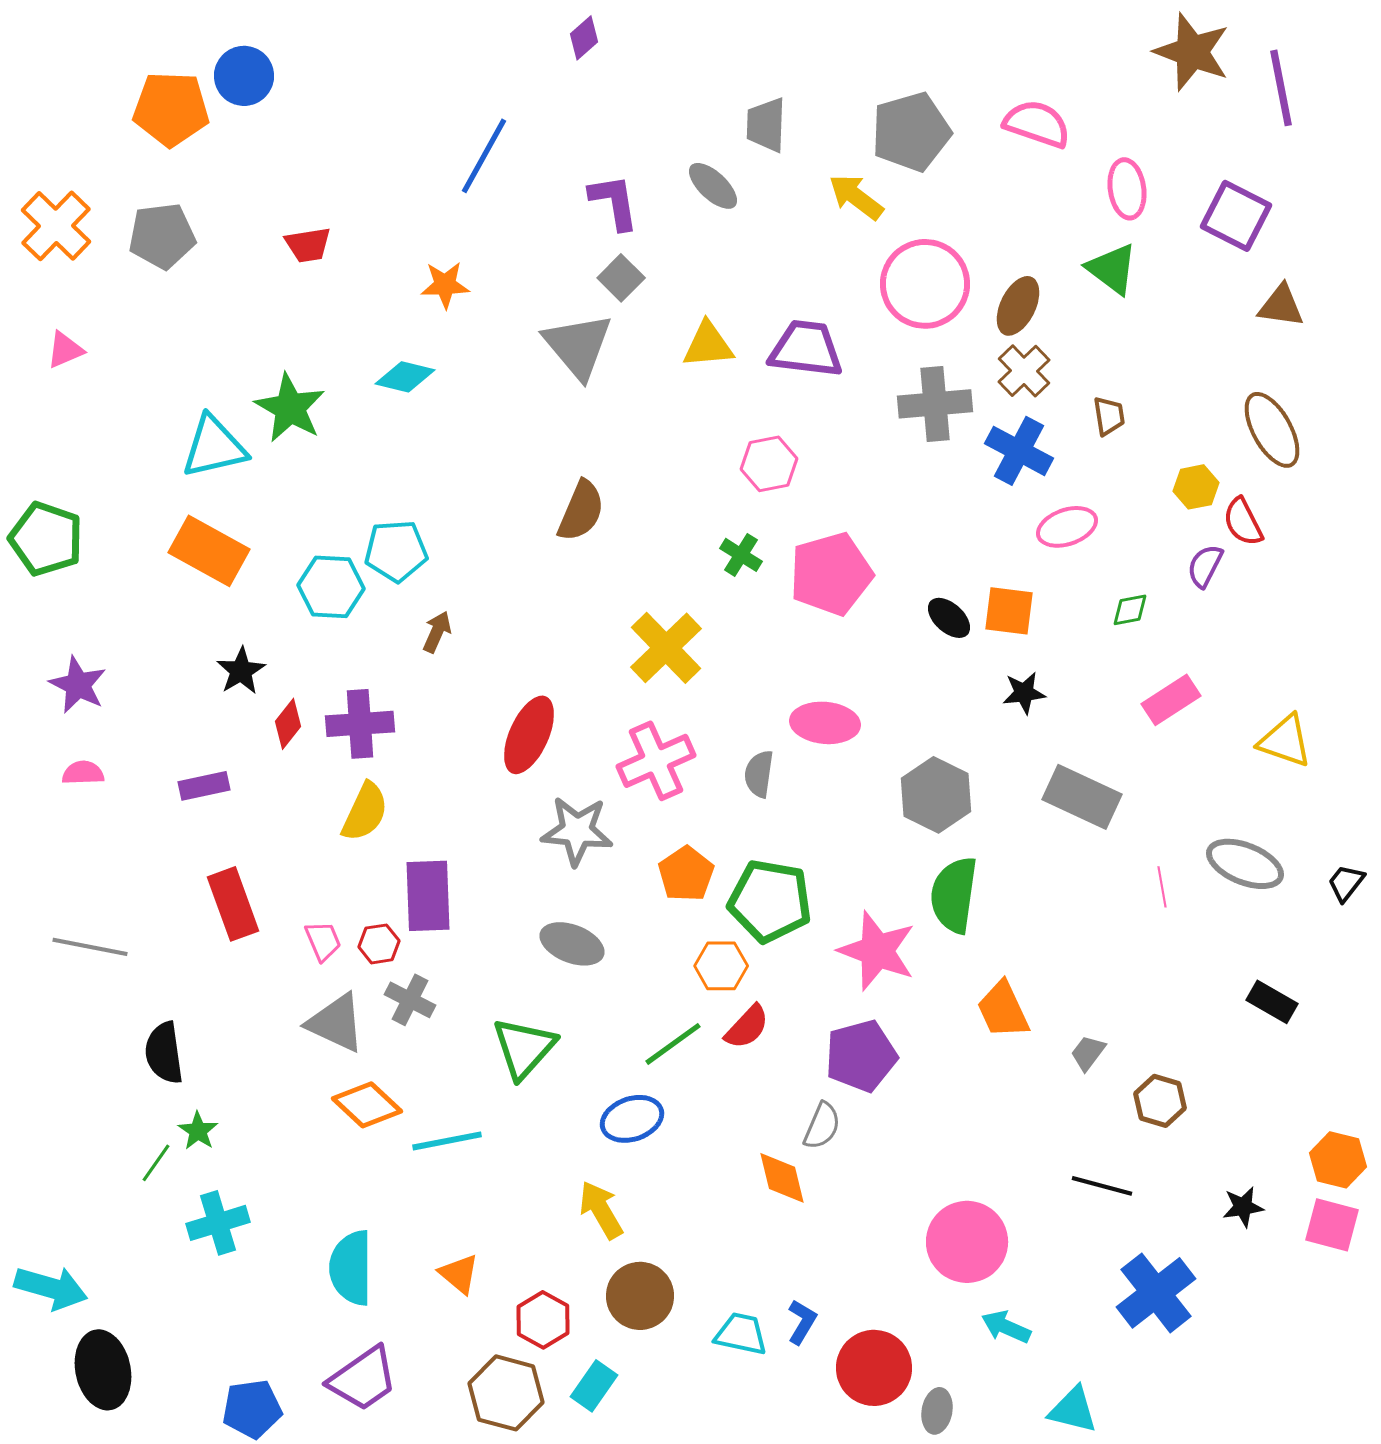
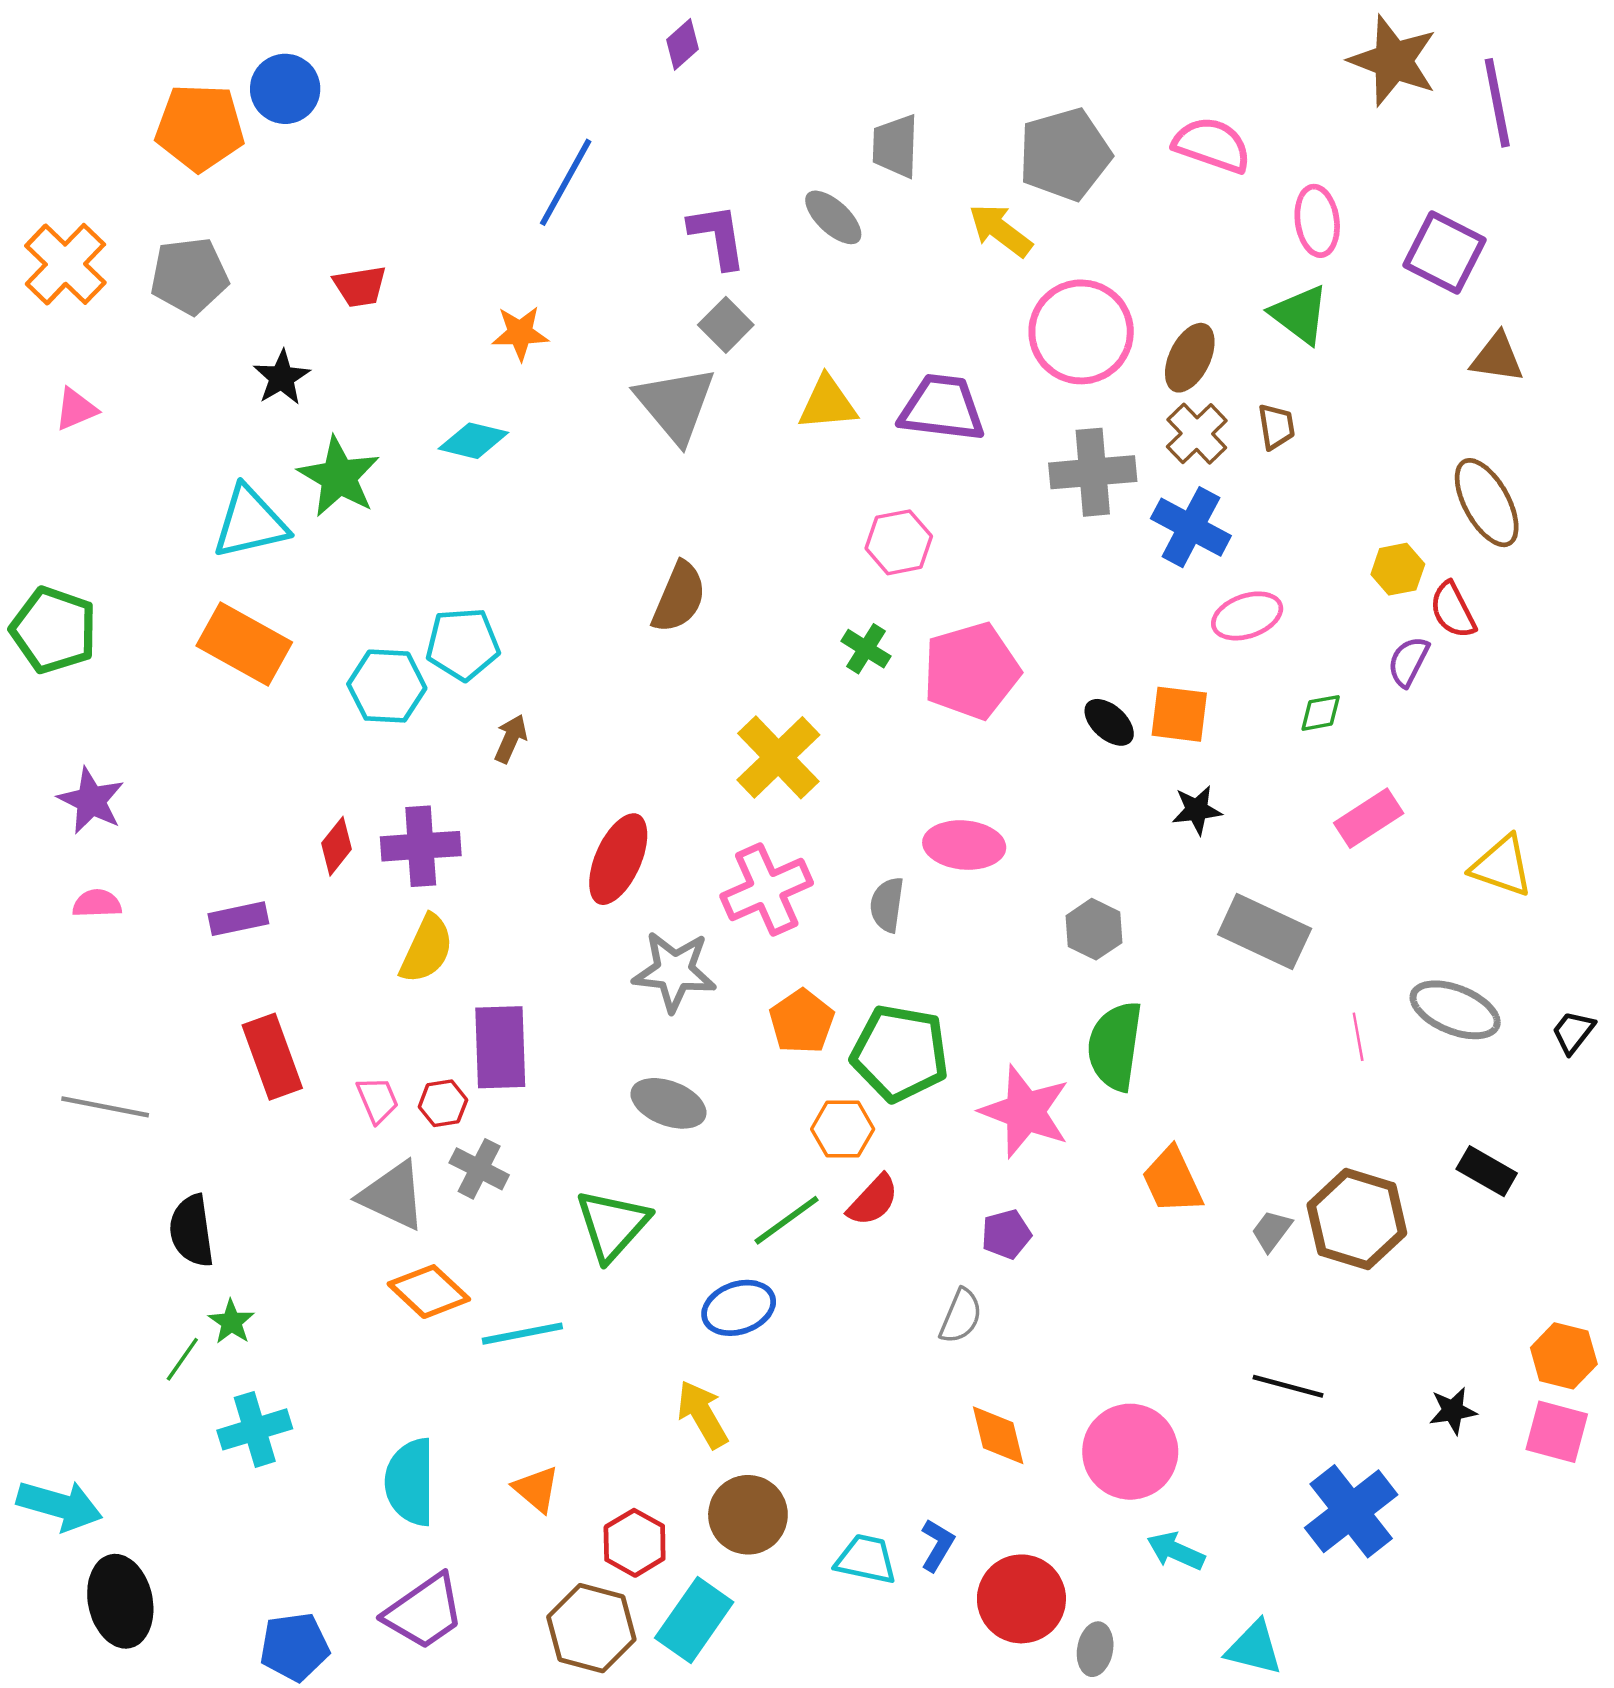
brown trapezoid: (1109, 416) -> (1276, 427), moved
black star: (241, 671) -> (282, 378), moved
gray hexagon: (936, 795) -> (1094, 929), size x0.7
purple pentagon: (861, 1056) -> (1006, 1234), size x0.6
brown hexagon: (1160, 1101) -> (1357, 1219), moved, size x1.6
orange diamond: (782, 1178) -> (998, 1435), moved
cyan rectangle: (594, 1386) -> (694, 1620), size x1.4

